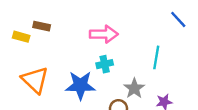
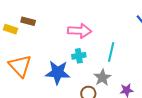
cyan line: (156, 57) -> (111, 52), moved

